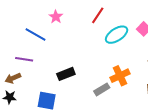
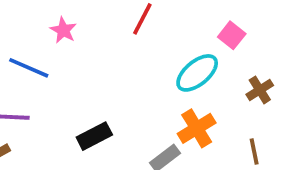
cyan ellipse: (117, 35) -> (197, 73), moved

